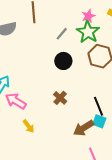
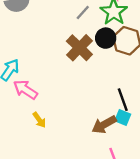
black circle: (63, 61) -> (106, 38), moved
brown cross: (60, 98) -> (79, 48), moved, size x1.6

